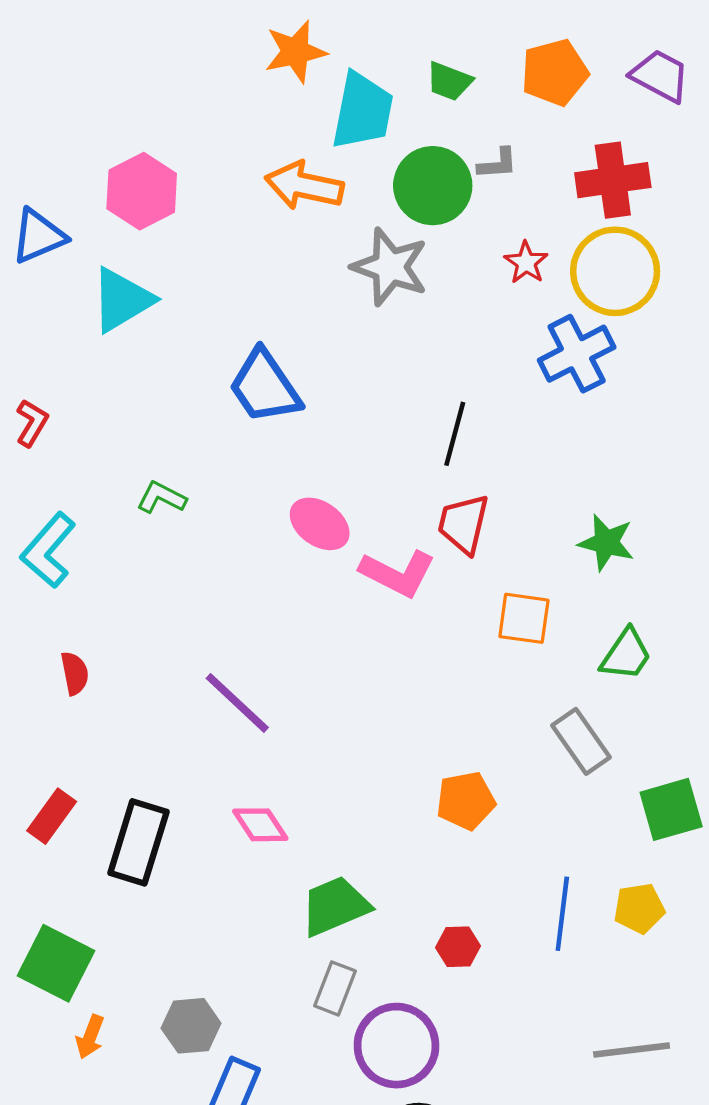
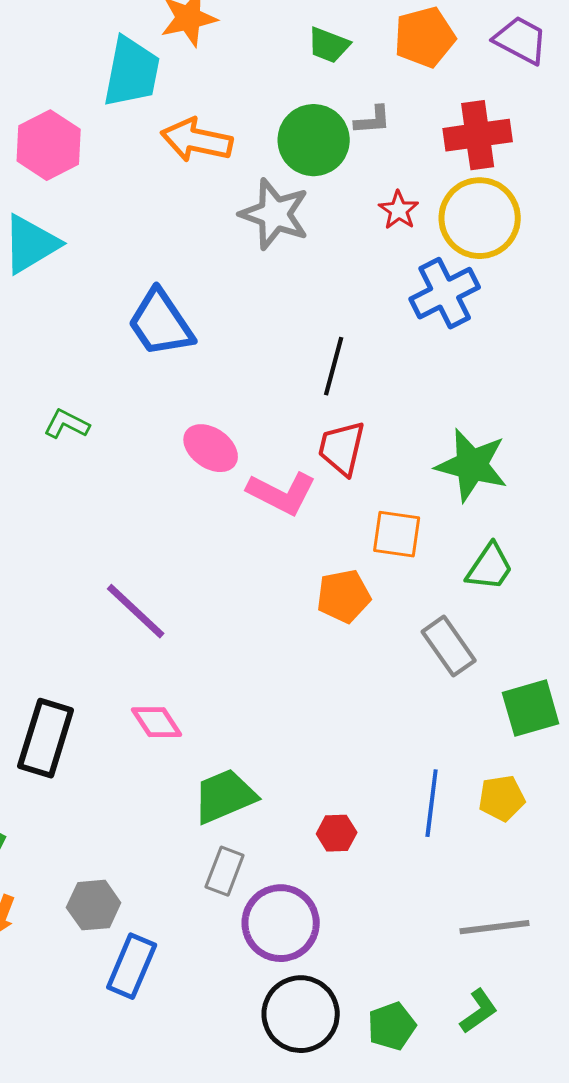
cyan trapezoid: (362, 111) -> (132, 72), moved
green star: (606, 543) -> (472, 465), size x1.4
orange pentagon: (466, 801) -> (344, 596), moved

